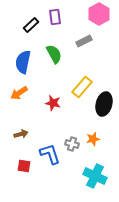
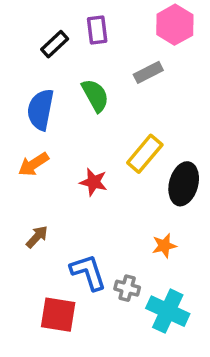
brown arrow: (21, 134) -> (37, 237), turned -32
gray cross: (72, 144) -> (127, 288), moved
red square: (24, 166) -> (58, 315), moved, size x1.5

